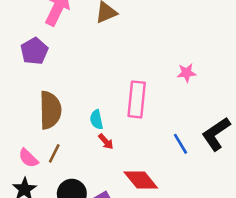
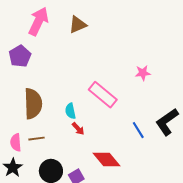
pink rectangle: (137, 99) -> (103, 95), turned -56
brown line: (54, 153) -> (37, 139), turned 56
pink semicircle: (28, 158) -> (16, 142), turned 42

